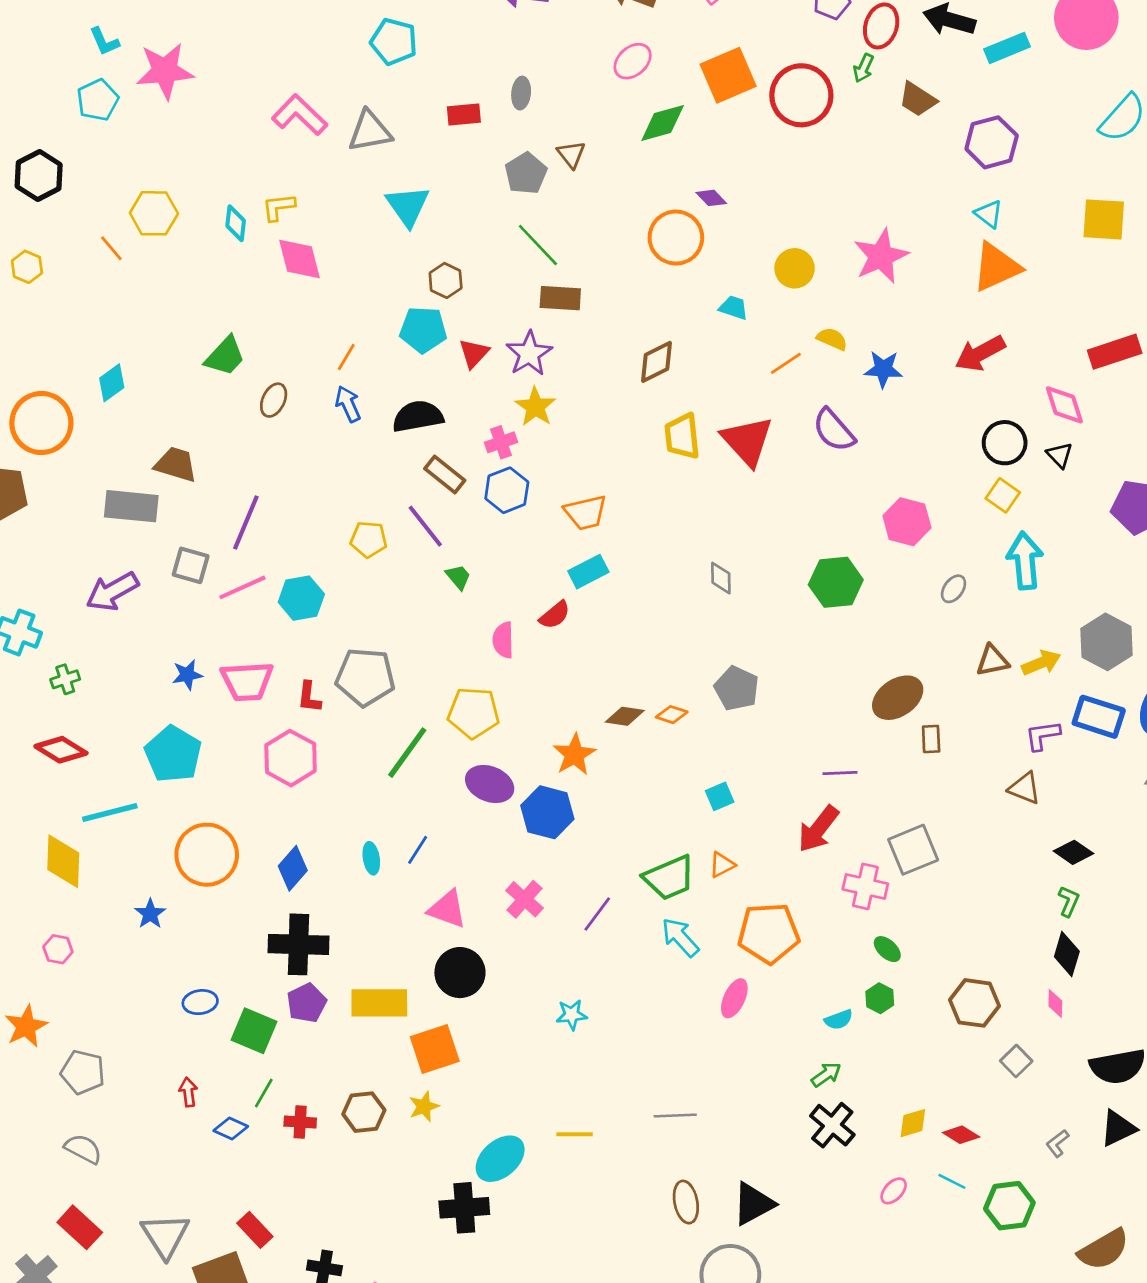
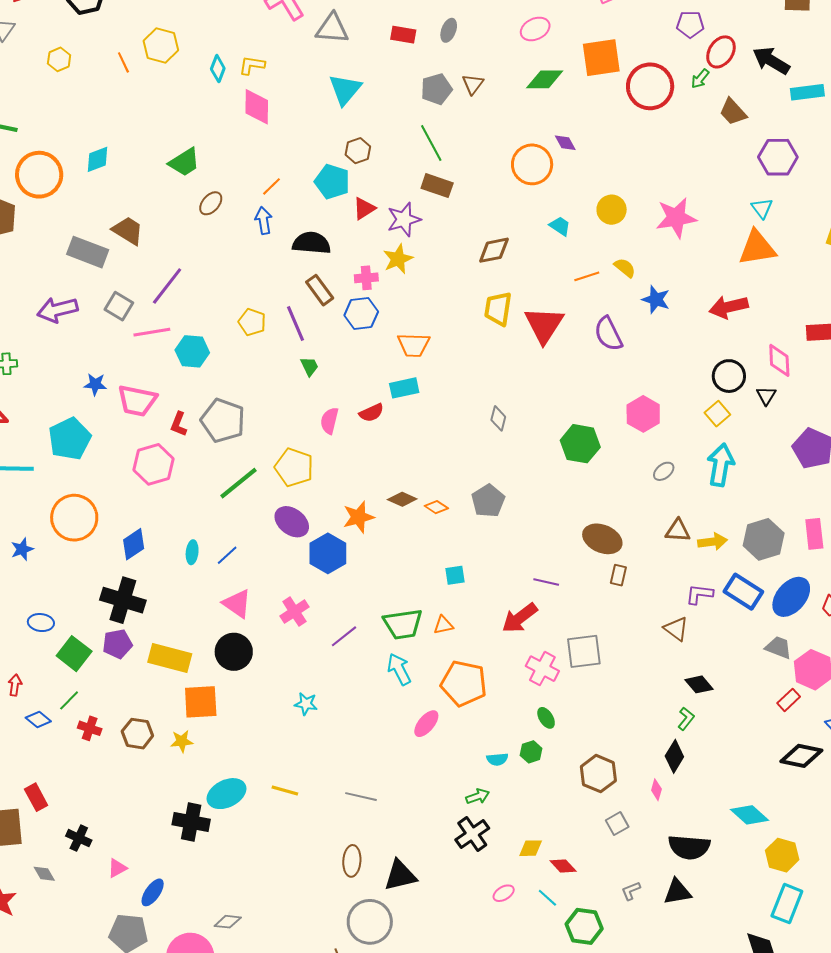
brown ellipse: (898, 698) -> (602, 539), turned 42

